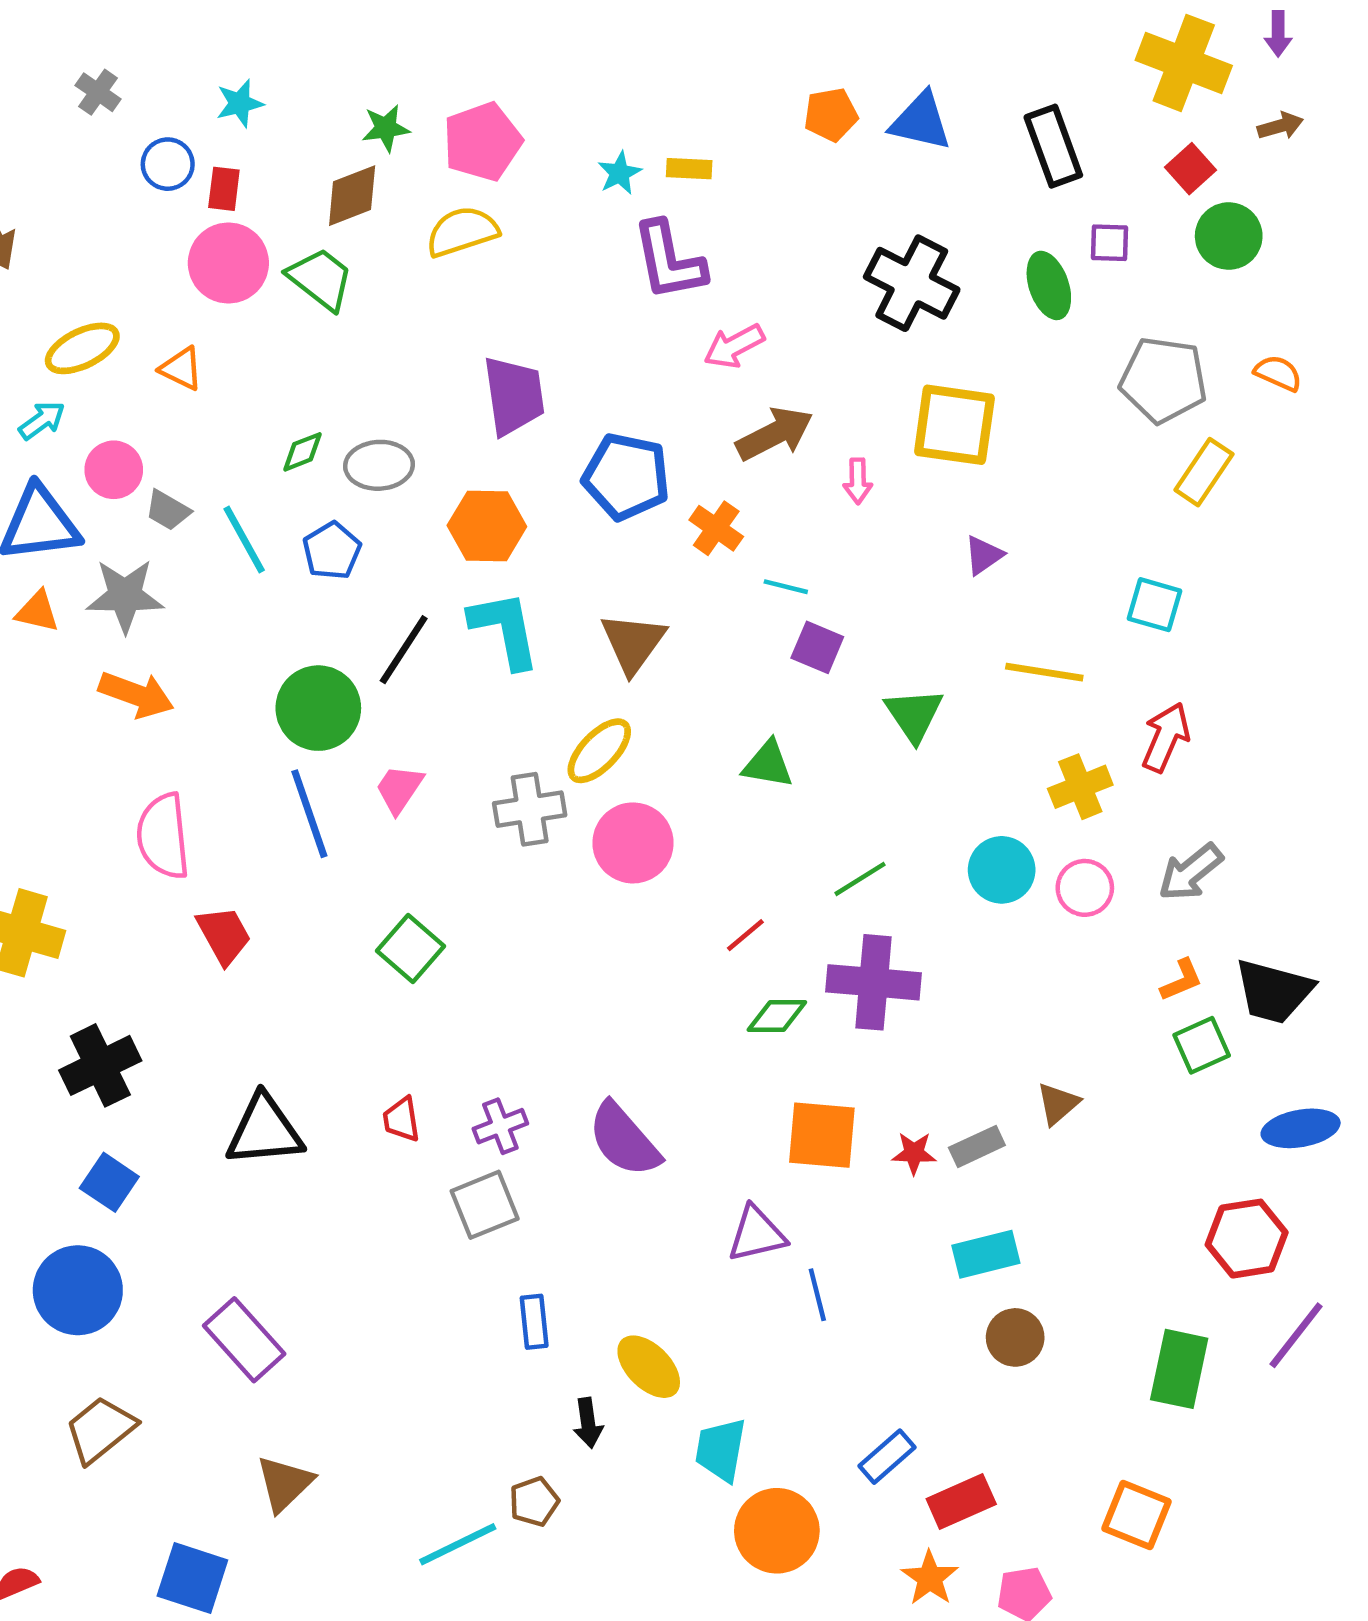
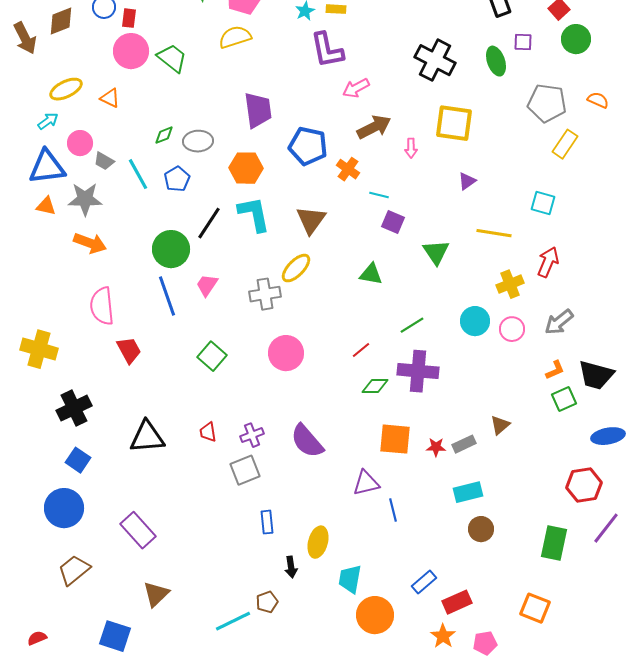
brown diamond: (352, 196) -> (61, 21), moved
pink circle: (633, 843) -> (286, 353), moved
yellow ellipse: (649, 1367) -> (318, 542), turned 60

